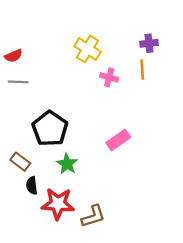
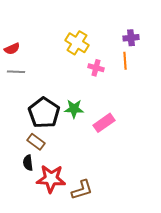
brown rectangle: (20, 162) -> (36, 142), moved
green star: (67, 164) -> (74, 109), moved, turned -30

